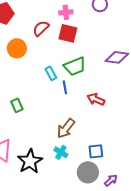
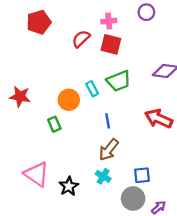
orange circle: (17, 48) -> (69, 100), moved
blue line: (65, 87) -> (108, 121), moved
red arrow: (96, 99) -> (159, 119), moved, size x1.4
black star: (30, 161) -> (69, 186), size x0.7

